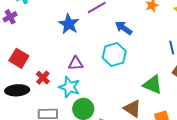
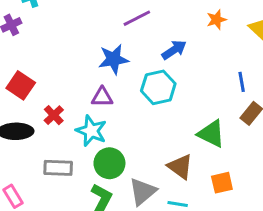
blue star: (69, 24) -> (113, 59), moved, turned 30
blue arrow: (124, 28) -> (174, 50), turned 108

